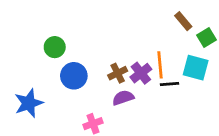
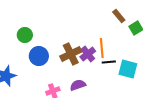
cyan square: (196, 68) -> (128, 69), moved
brown cross: (118, 73) -> (71, 54), size x1.5
purple semicircle: (123, 98) -> (78, 85), moved

